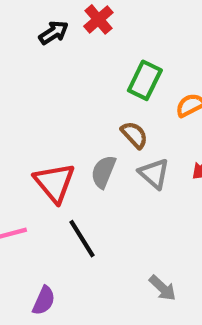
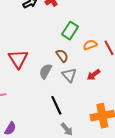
red triangle: (54, 183) -> (18, 59), moved
black line: (82, 239) -> (56, 105), moved

